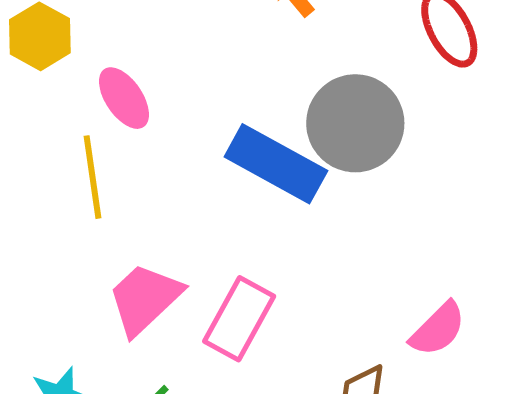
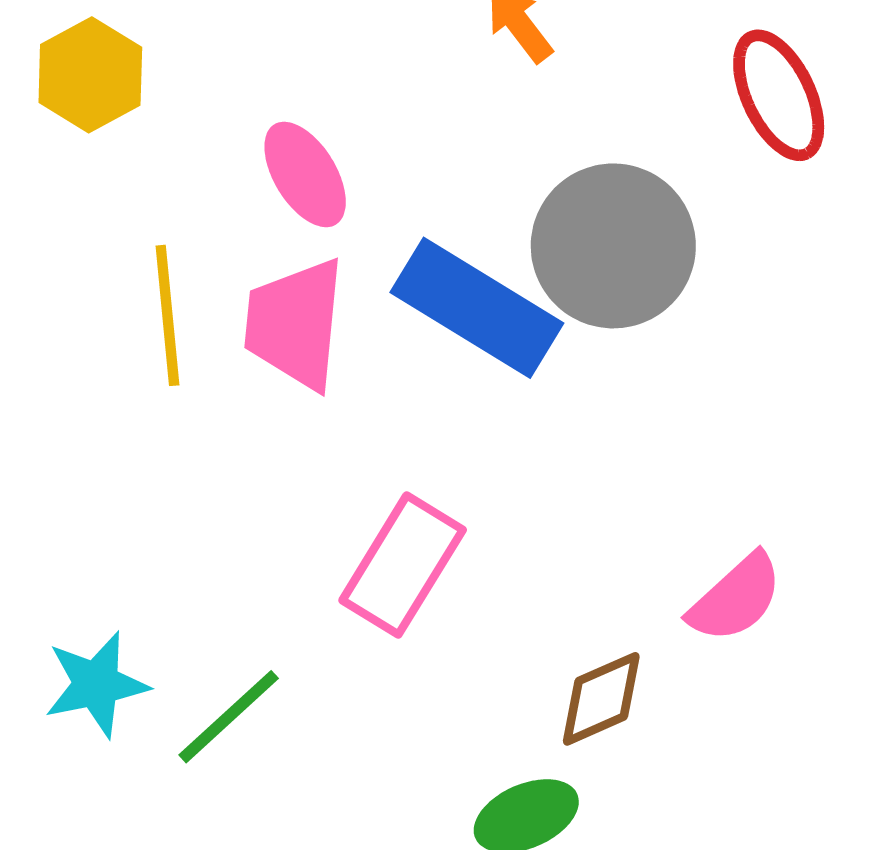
pink ellipse: (124, 98) -> (305, 174), moved
pink trapezoid: (145, 299) -> (295, 324), moved, turned -44

